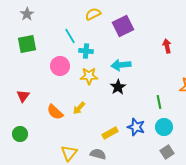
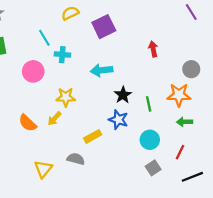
yellow star: (89, 76) -> (66, 97), moved
black star: (118, 87) -> (123, 95), moved
green line: (159, 102) -> (149, 104), moved
blue star: (136, 127) -> (118, 120), moved
yellow rectangle: (110, 133) -> (93, 136), moved
gray semicircle: (98, 154) -> (76, 159), moved

